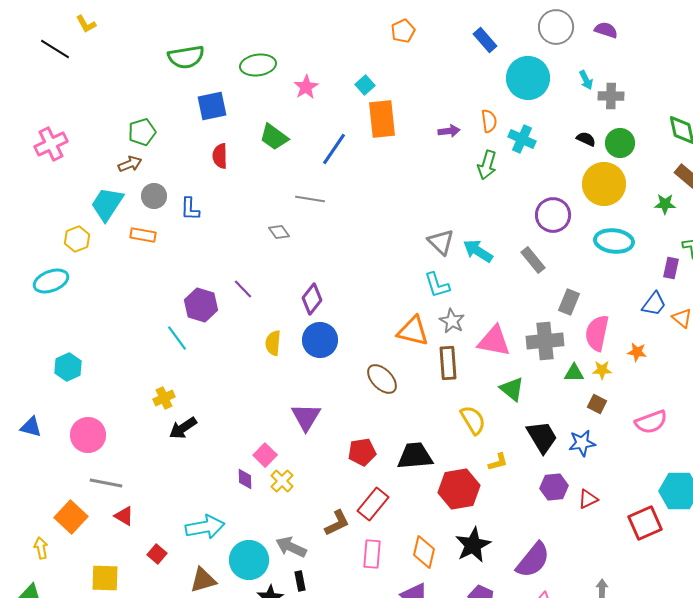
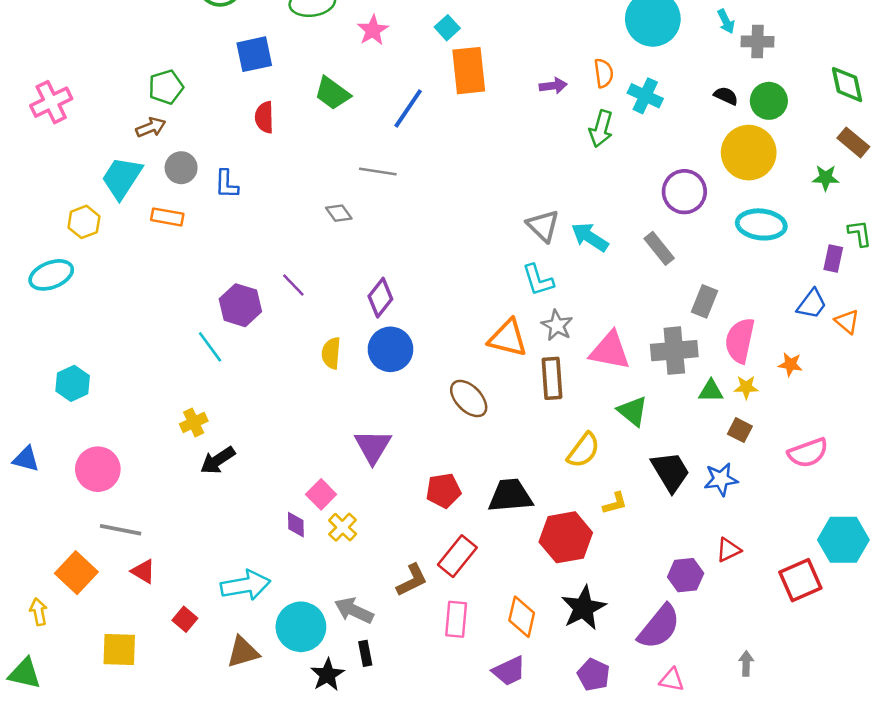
yellow semicircle: (473, 420) -> (583, 450), turned 68
purple hexagon: (554, 487) -> (686, 575), moved

